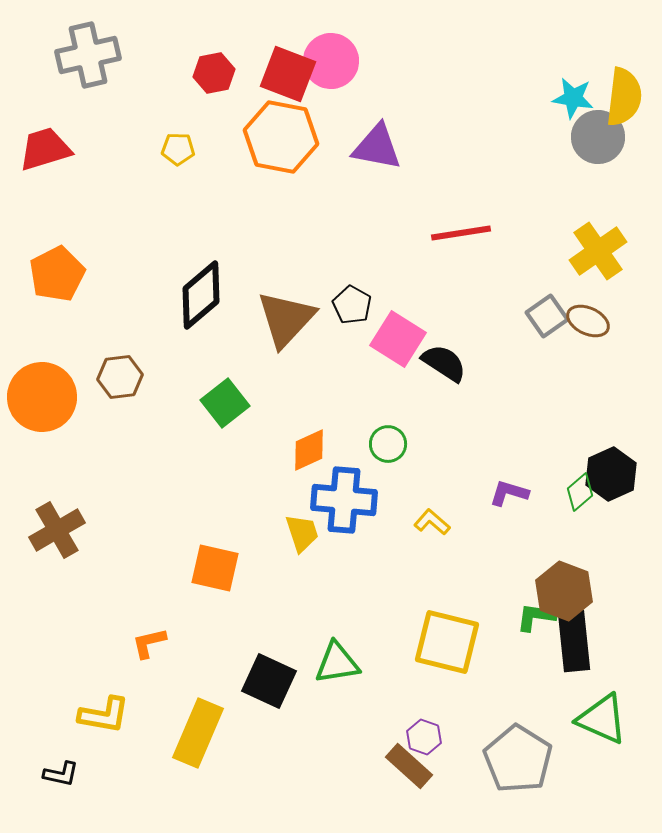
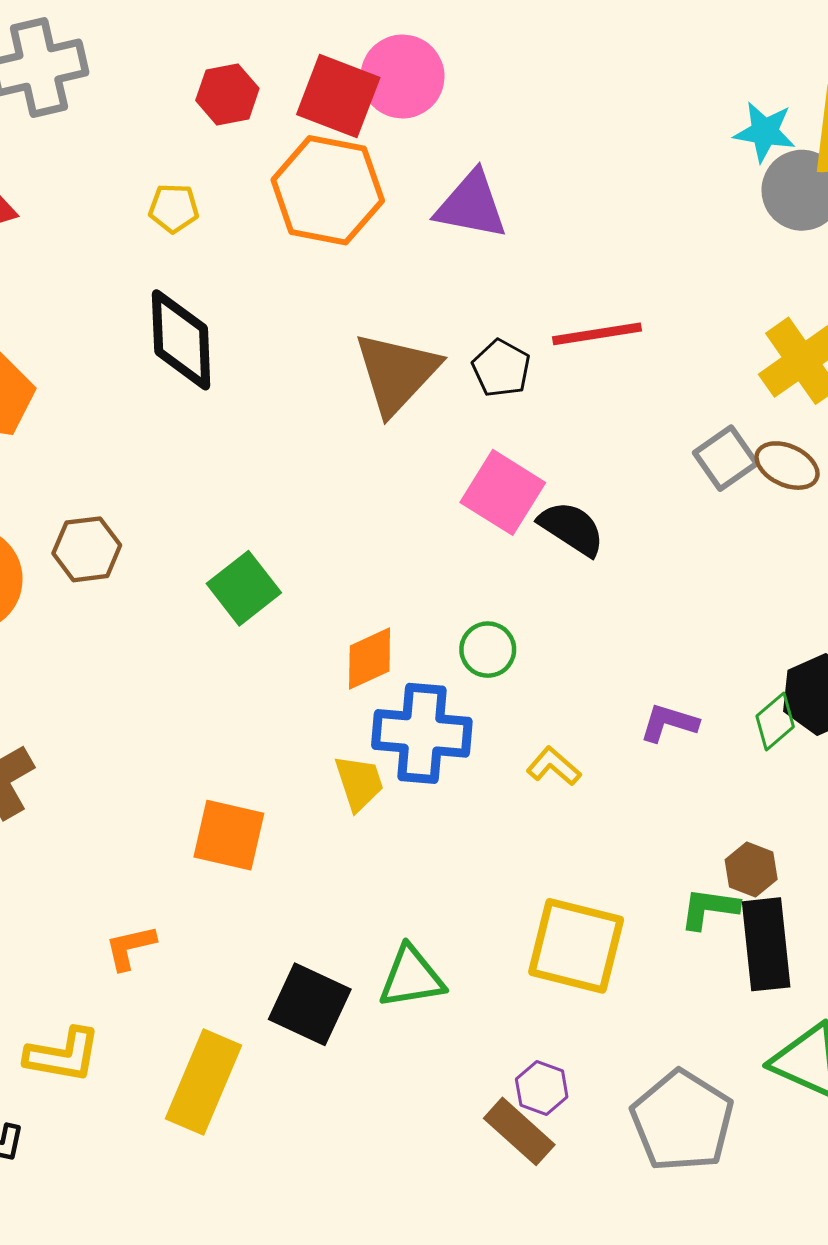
black diamond: (201, 295) -> (181, 340), moved, turned -52
black pentagon: (352, 305) -> (501, 368), moved
brown triangle: (286, 319) -> (397, 373), moved
brown hexagon: (564, 591) -> (751, 870), size x0.6

